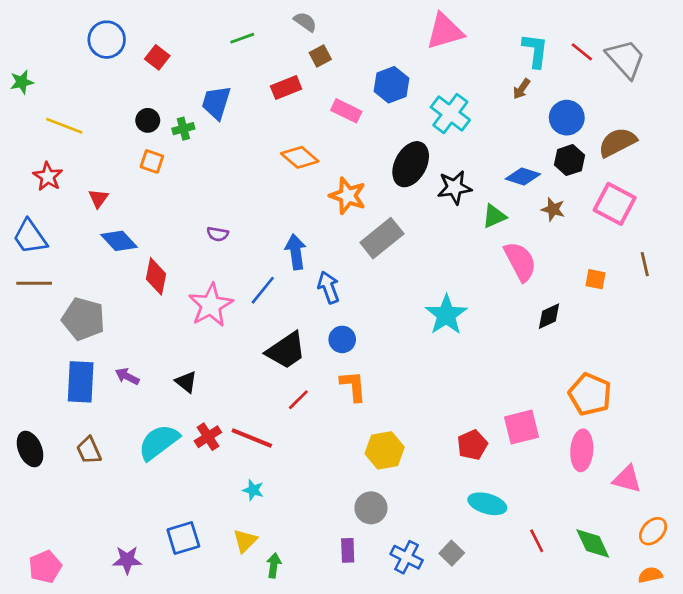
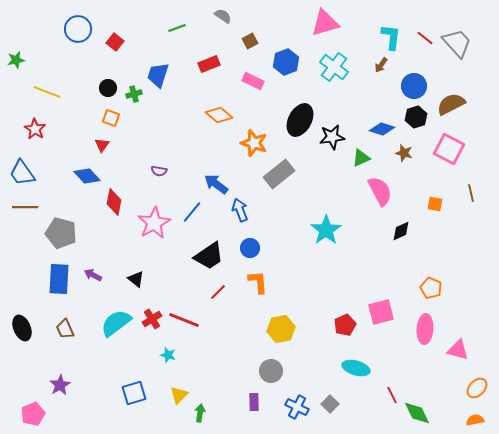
brown square: (320, 56) -> (250, 41), moved
cyan cross: (450, 114) -> (334, 67), moved
red triangle: (98, 198) -> (102, 145), moved
blue arrow: (296, 252) -> (216, 184), turned -45
orange pentagon: (590, 394) -> (431, 288), size x0.7
cyan star: (253, 490) -> (168, 355), moved
green diamond: (593, 543) -> (417, 413), moved
purple star: (127, 560) -> (60, 385), moved, turned -30

